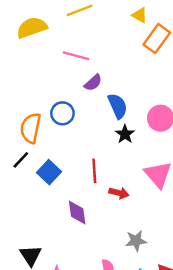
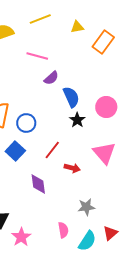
yellow triangle: (140, 15) -> (77, 27), moved, turned -40
blue circle: (62, 113) -> (26, 123), moved
red line: (94, 171) -> (52, 150), turned 42

